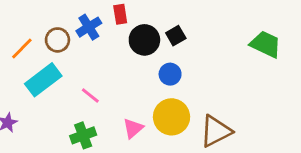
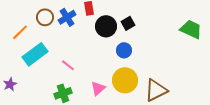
brown circle: (57, 40) -> (45, 17), moved

